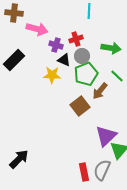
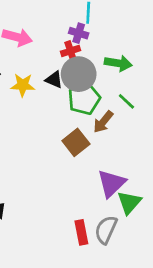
purple cross: (56, 45) -> (79, 33), moved
gray circle: (82, 56) -> (79, 74), size x1.6
yellow star: (52, 75) -> (23, 85), moved

